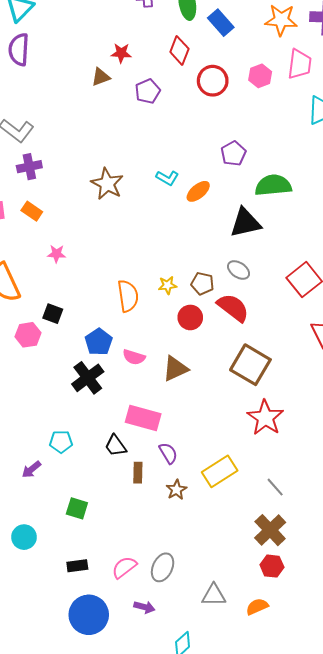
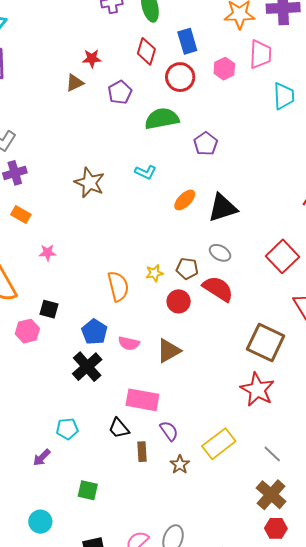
blue rectangle: (221, 23) -> (187, 41), moved, turned 30
green semicircle: (273, 185) -> (162, 119), moved
orange ellipse: (198, 191) -> (185, 200), moved
brown square: (250, 365) -> (266, 342), moved

